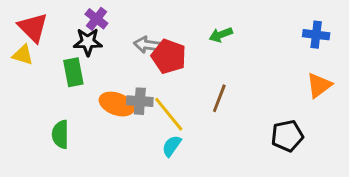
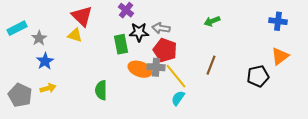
black star: (88, 42) -> (139, 32), moved
red pentagon: (169, 56) -> (165, 50), moved
green rectangle: (73, 72) -> (121, 44), moved
black pentagon: (287, 136) -> (258, 76), moved

